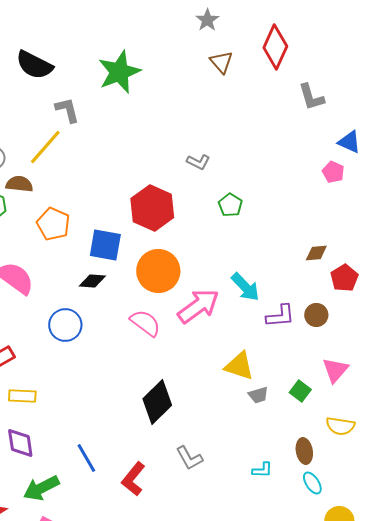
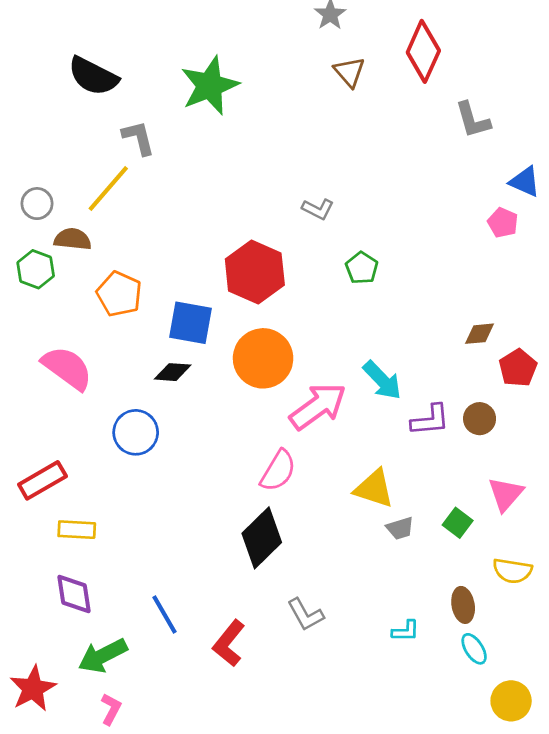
pink semicircle: (145, 323) -> (278, 471), moved, turned 84

